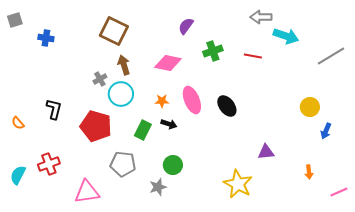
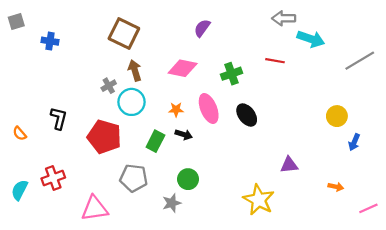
green cross: (213, 51) -> (231, 74), moved
orange arrow: (309, 172) -> (336, 187), turned -72

